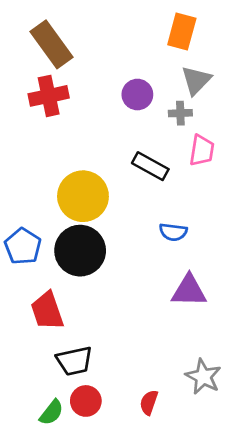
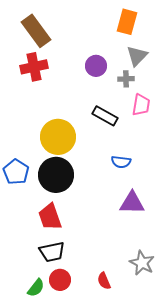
red trapezoid: (47, 311) -> (50, 217), moved
red semicircle: (149, 402) -> (104, 281), turned -42

